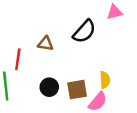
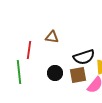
black semicircle: (84, 32) -> (84, 57), moved, turned 30

